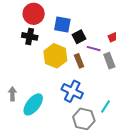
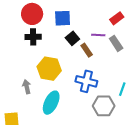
black square: (79, 37) -> (72, 38), moved
yellow hexagon: (55, 56) -> (49, 69), moved
gray arrow: (12, 94) -> (27, 87), moved

